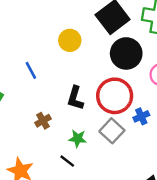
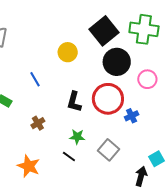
brown cross: (43, 121) -> (38, 123), moved
gray square: (112, 131) -> (109, 150), moved

